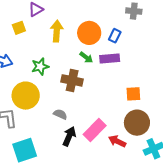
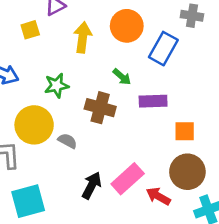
orange circle: (89, 33) -> (127, 26), moved
blue rectangle: (115, 36) -> (163, 49), size x1.6
purple rectangle: (110, 59) -> (153, 101), moved
gray semicircle: (60, 114) -> (67, 141), moved

